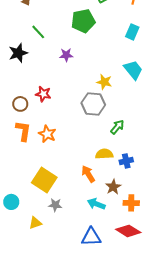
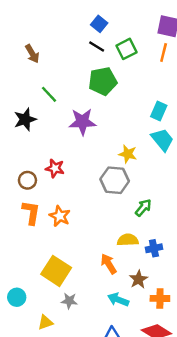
cyan rectangle: (132, 32) -> (159, 111), moved
purple star: (66, 55) -> (82, 122), size x1.6

